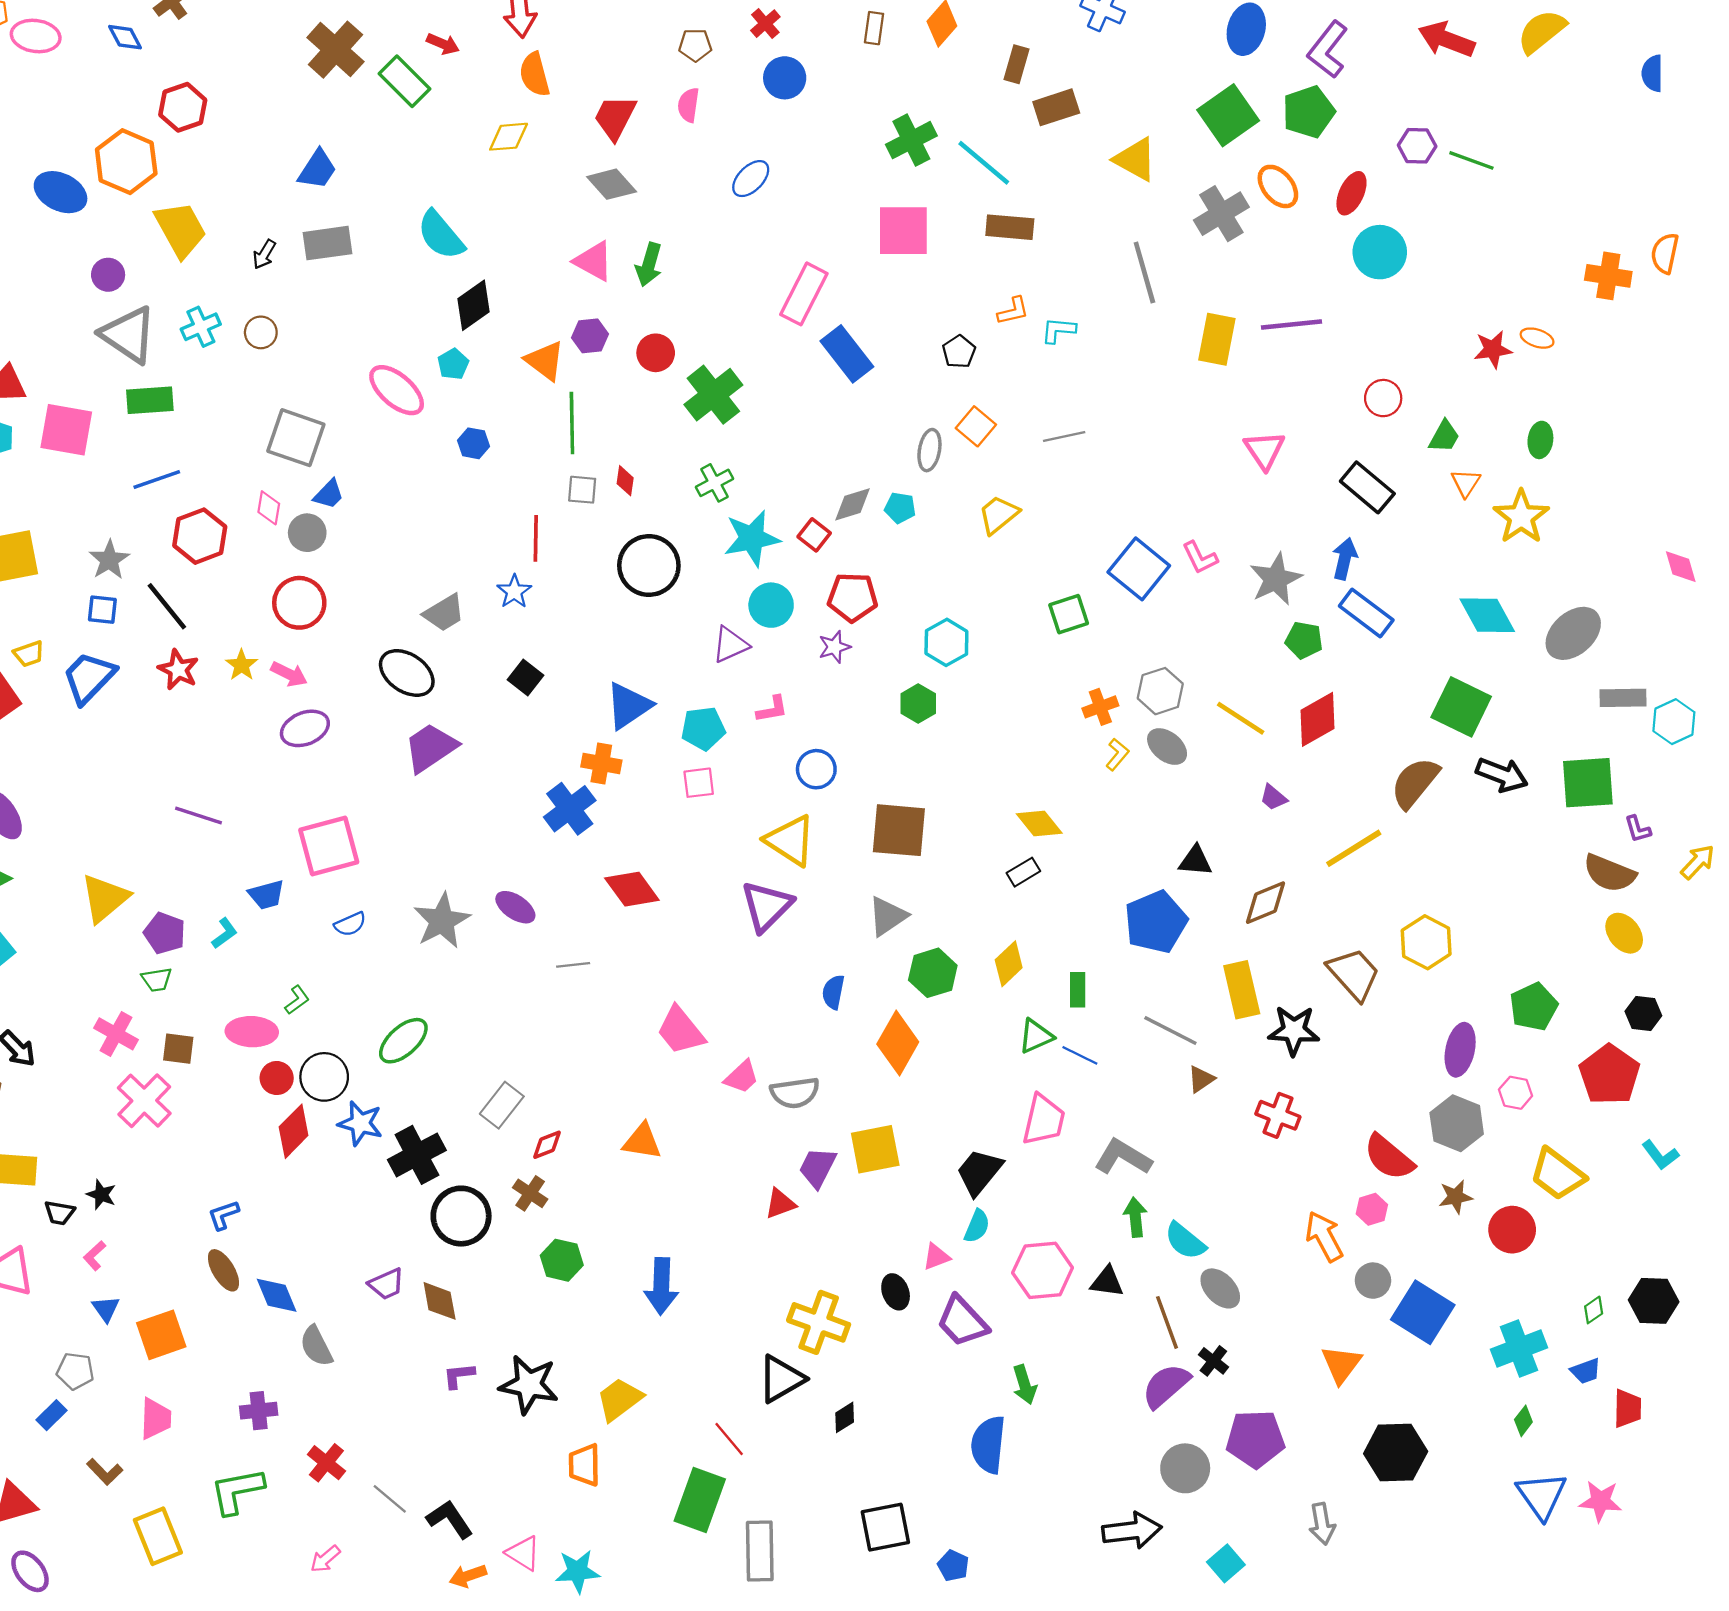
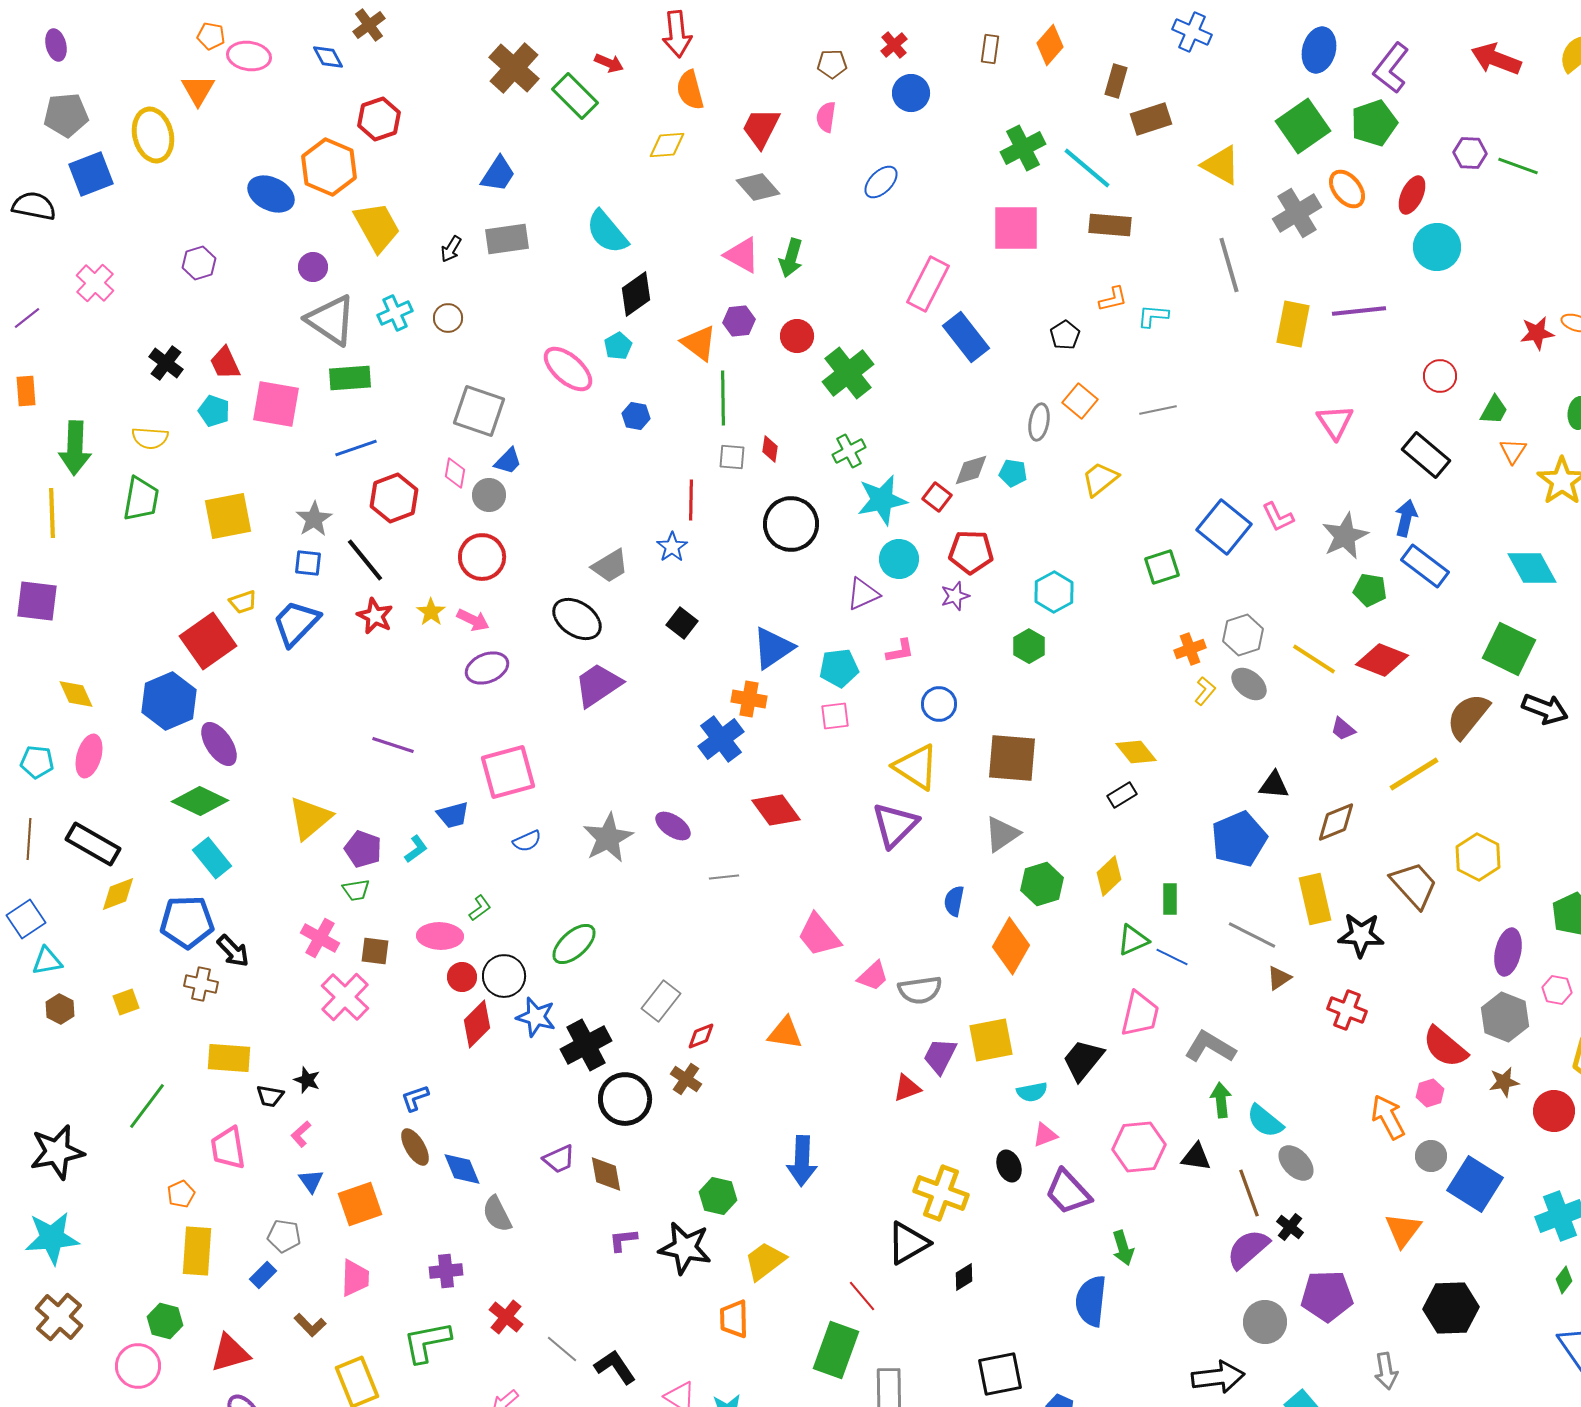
red diamond: (1318, 719) -> (1382, 660), turned 51
cyan semicircle: (977, 1226) -> (1032, 1092), moved, turned 56
green hexagon: (562, 1260) -> (718, 1196), moved

